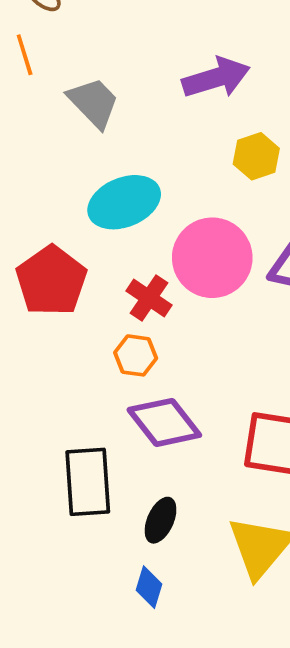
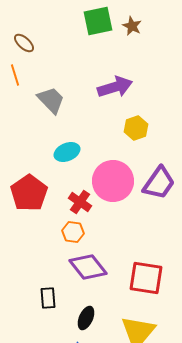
cyan ellipse: (124, 202) -> (67, 152), size x0.7
black rectangle: (88, 482) -> (48, 298), size x0.6

